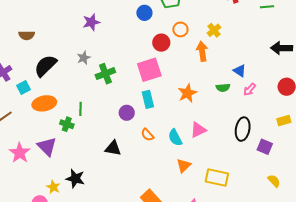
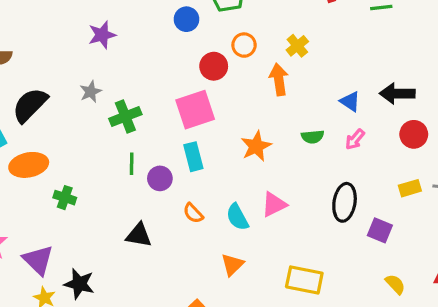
black arrow: (282, 48) -> (397, 94), moved
blue triangle: (240, 71) -> (350, 101), moved
green line: (81, 109) -> (132, 164), moved
purple triangle: (47, 146) -> (38, 260), moved
orange triangle: (184, 166) -> (232, 265), moved

